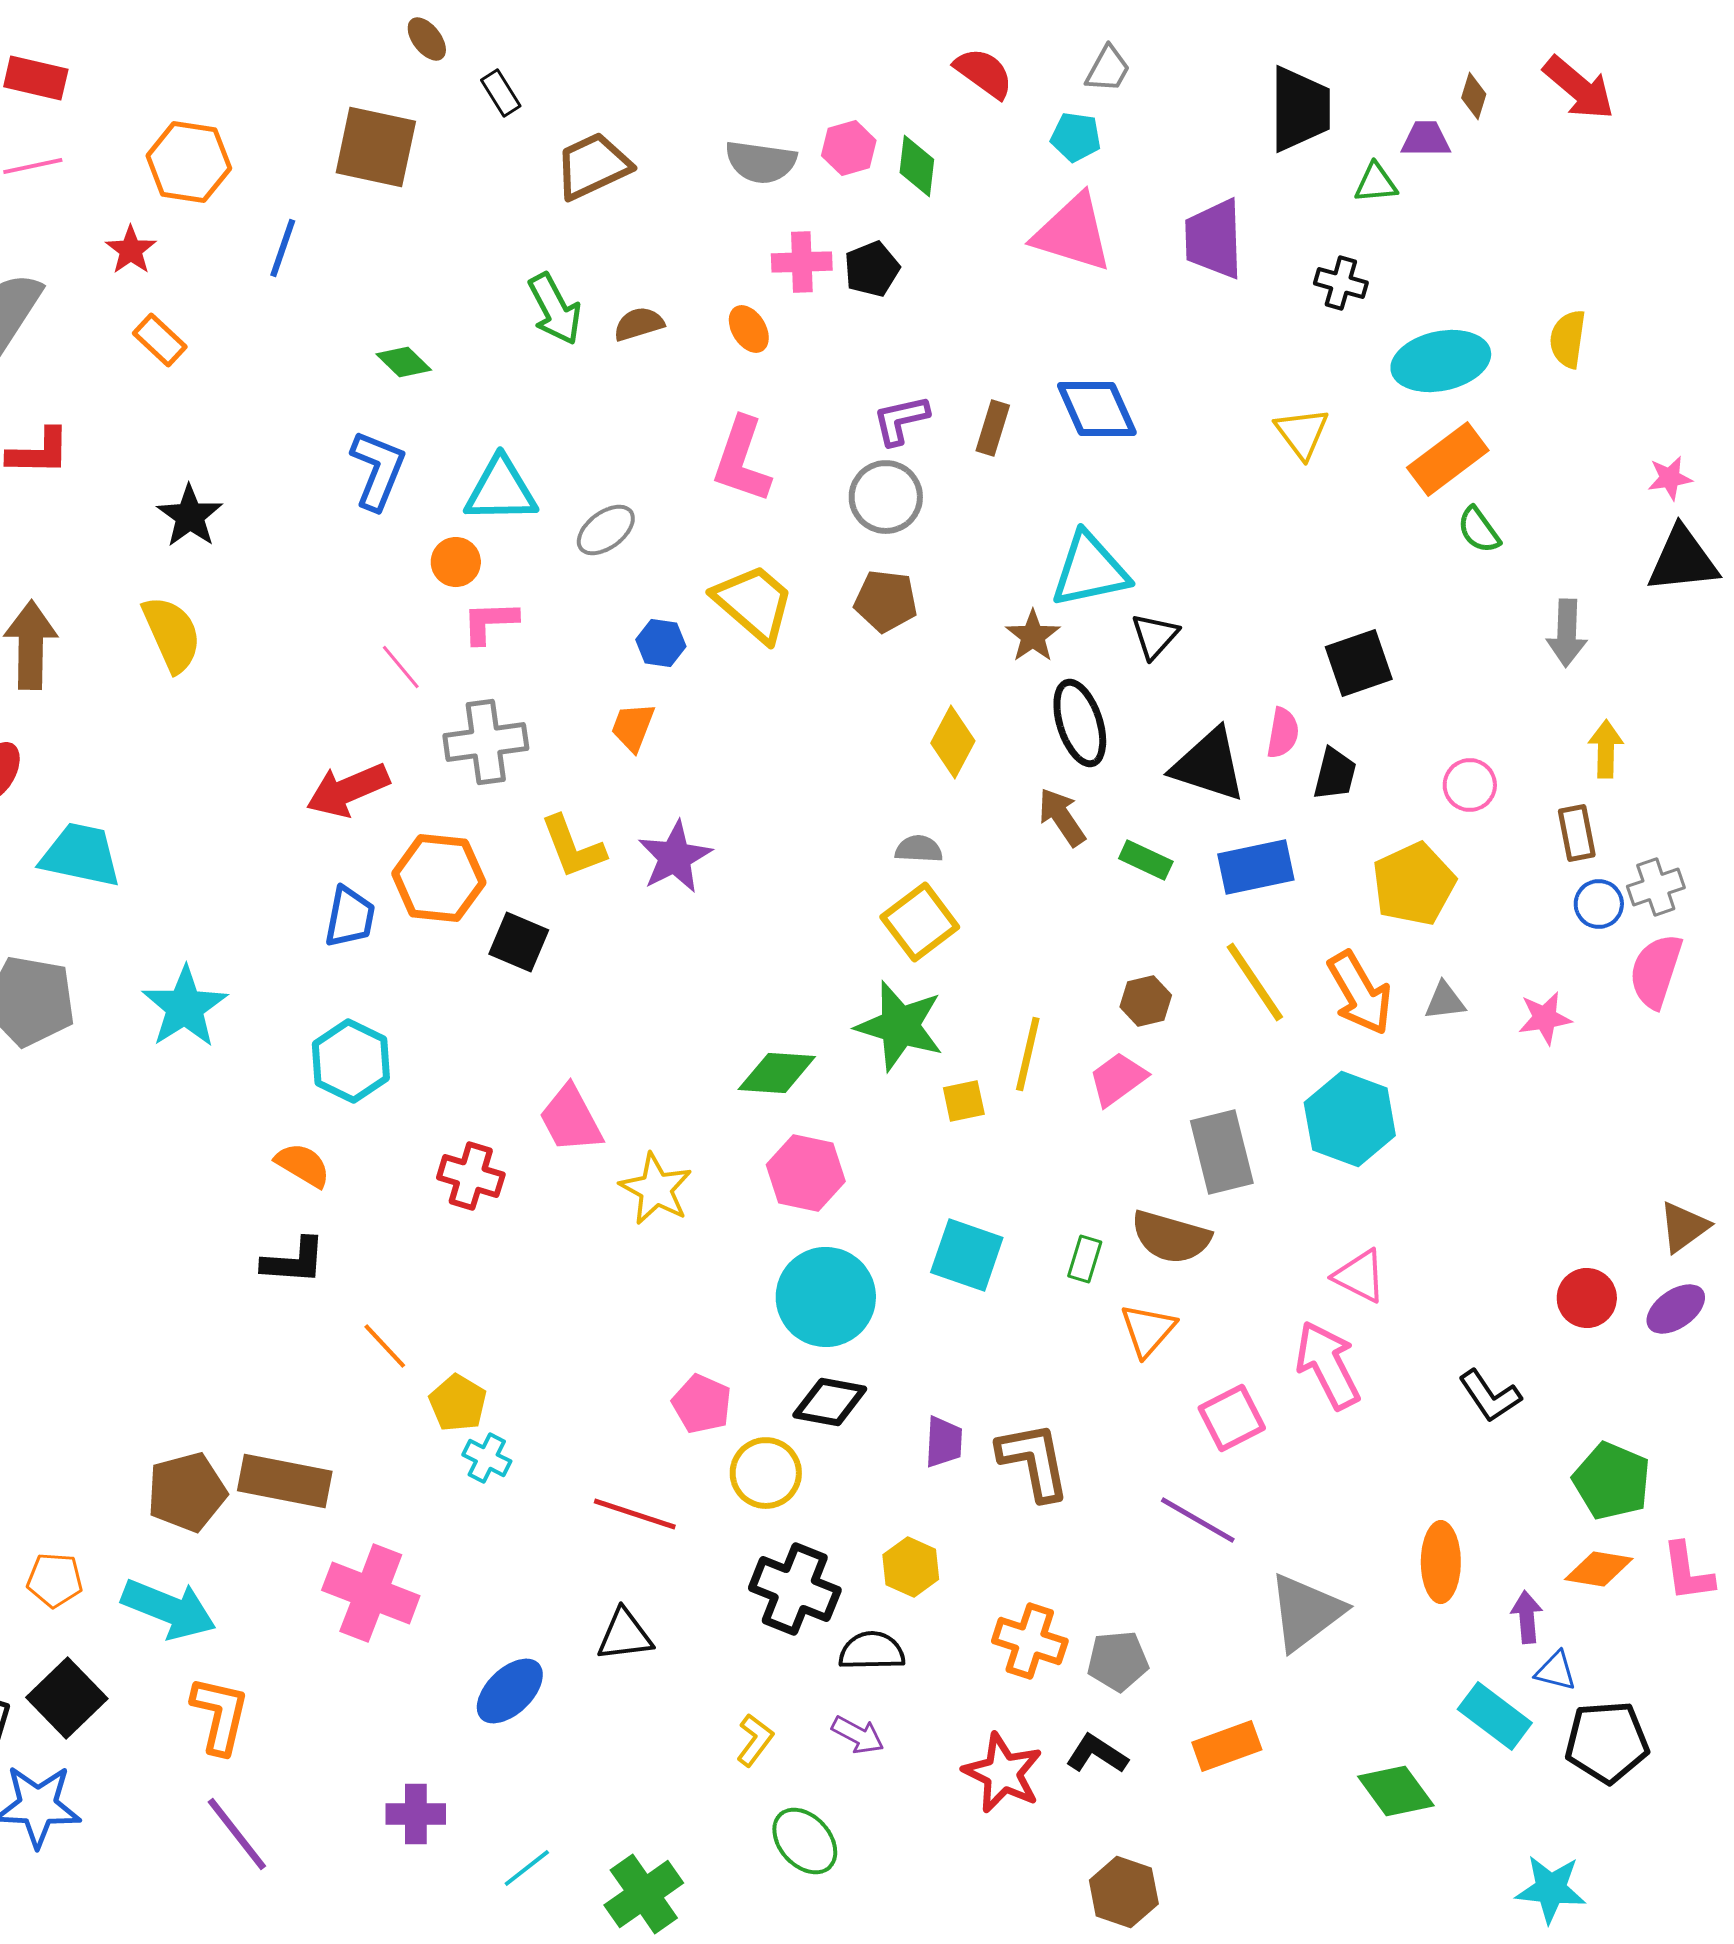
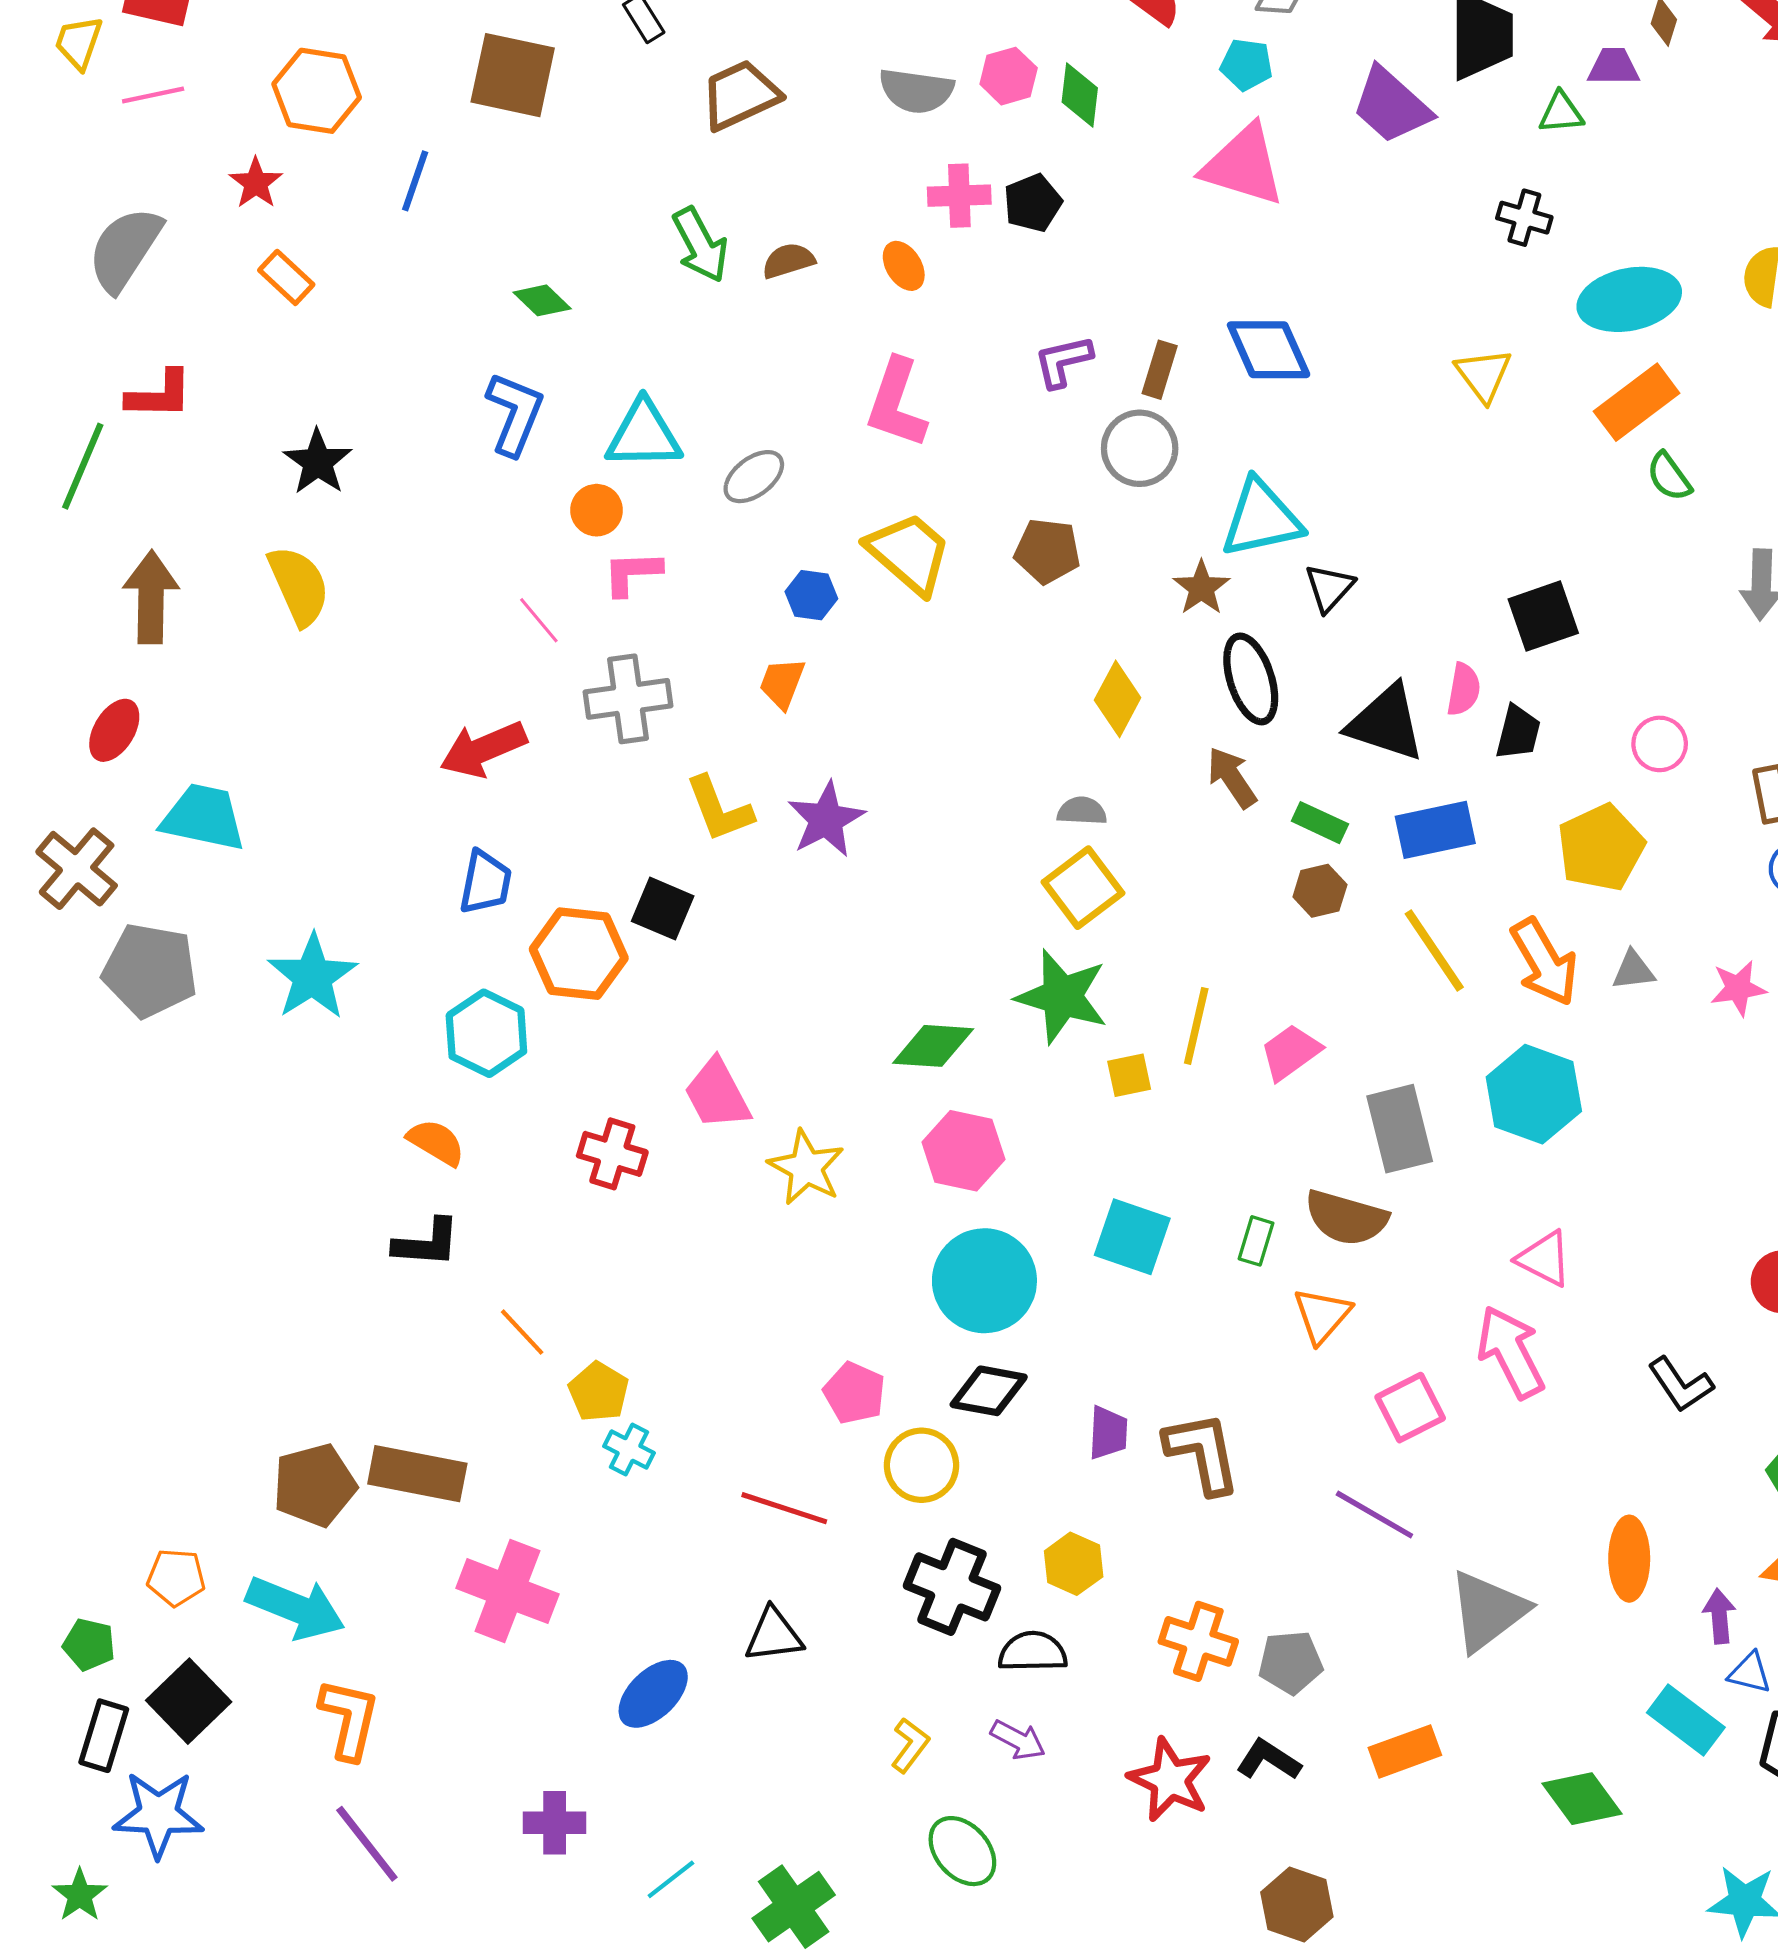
purple trapezoid: (1214, 239) -> (1391, 105), moved, turned -46
gray circle: (886, 497) -> (1140, 448), moved
orange hexagon: (439, 878) -> (579, 954), moved
brown hexagon: (1146, 1001) -> (1320, 891), moved

